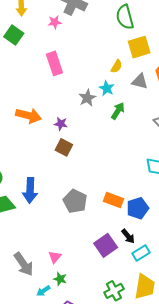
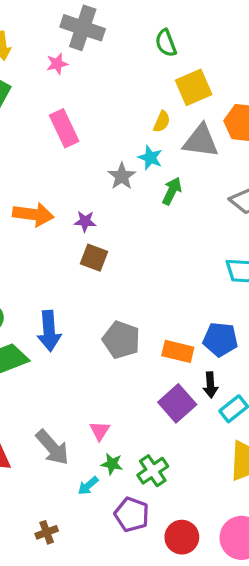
green semicircle: (125, 17) -> (166, 43), size x0.7
gray triangle: (140, 81) -> (201, 141), size x1.4
orange rectangle: (114, 200) -> (178, 351), moved
blue pentagon: (138, 208) -> (220, 339), turned 30
black arrow: (128, 236) -> (210, 385), turned 42
green cross: (114, 291) -> (153, 471), moved

